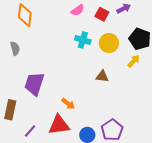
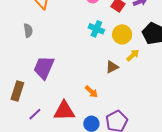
yellow arrow: (134, 61) -> (133, 55), moved
brown triangle: (102, 76) -> (112, 67), turned -40
orange arrow: (68, 104) -> (91, 92), moved

